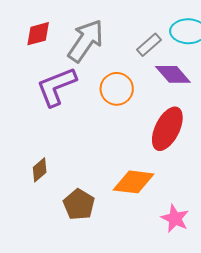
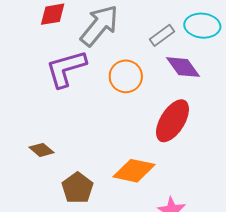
brown diamond: (40, 170) -> (42, 150), turned 75

